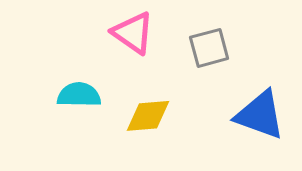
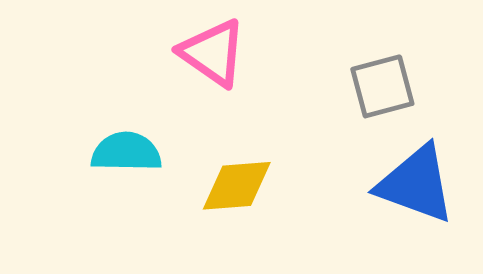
gray square: (209, 48) -> (382, 86), moved

